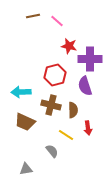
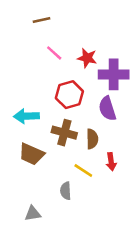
pink line: (57, 21) -> (54, 53), moved
gray semicircle: (52, 151) -> (66, 191), turned -144

